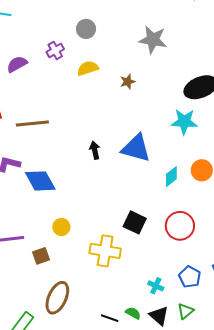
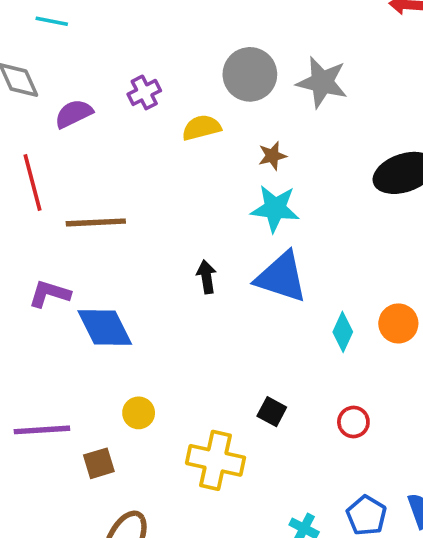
gray circle: (86, 29) -> (250, 74), moved, size x1.5
cyan star: (184, 122) -> (275, 208), moved
cyan diamond: (171, 177) -> (343, 332), turned -30
black square: (135, 222) -> (272, 412), size x0.7
red circle: (180, 226) -> (353, 422), size x0.6

